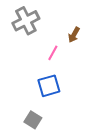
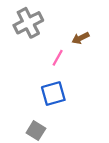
brown arrow: (74, 35) -> (81, 38), turned 35

